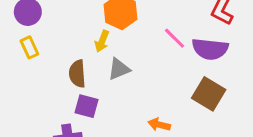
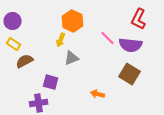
yellow rectangle: (29, 47) -> (14, 44), turned -32
brown semicircle: (77, 74) -> (25, 61), moved, turned 66

